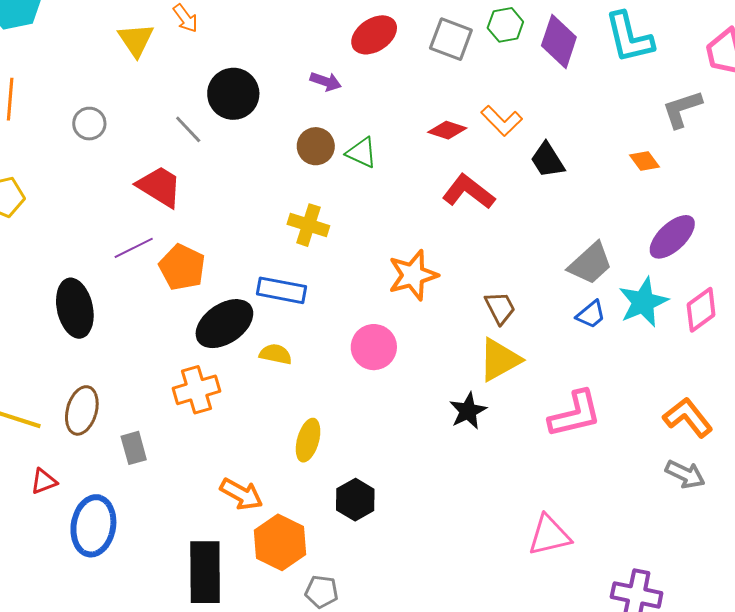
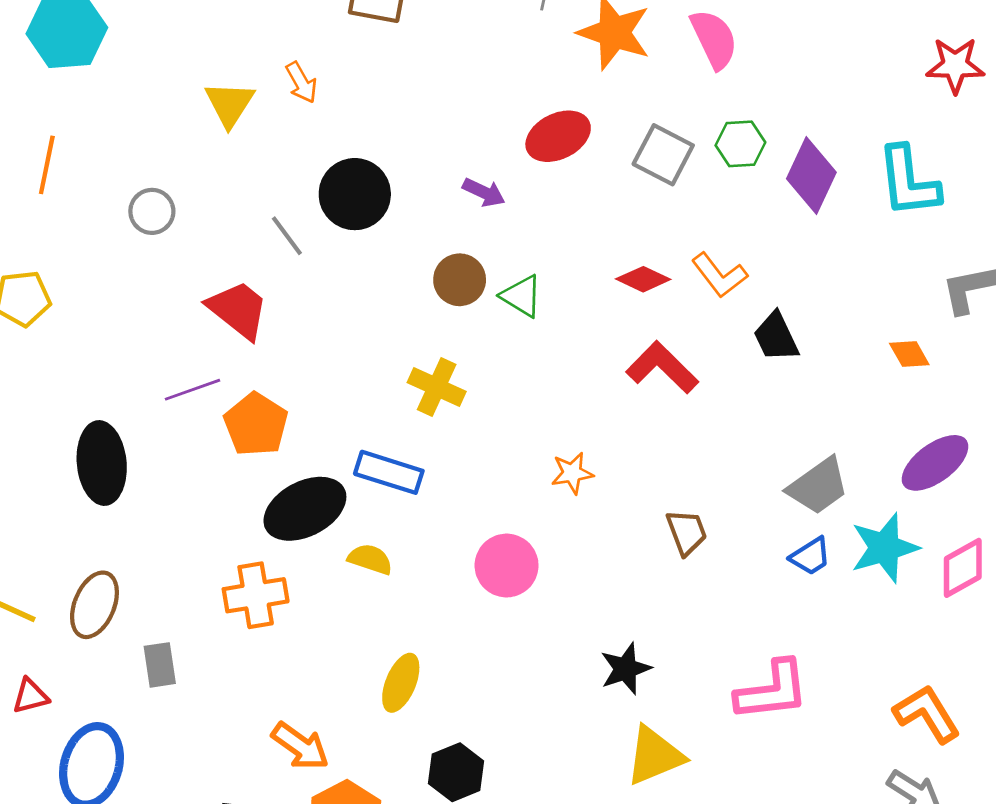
orange star: (413, 275) -> (572, 473), size x0.6
yellow triangle: (500, 360) -> (655, 756), moved

